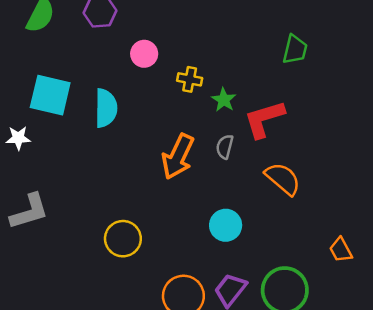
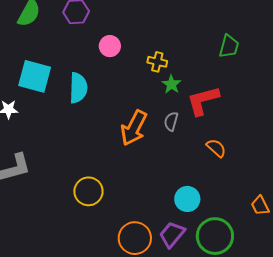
yellow cross: (190, 79) -> (157, 62), moved
orange semicircle: (283, 179) -> (216, 148), size x0.7
cyan circle: (226, 225) -> (187, 199), moved

